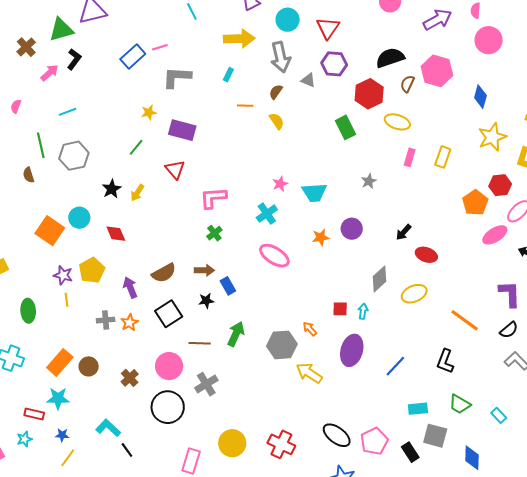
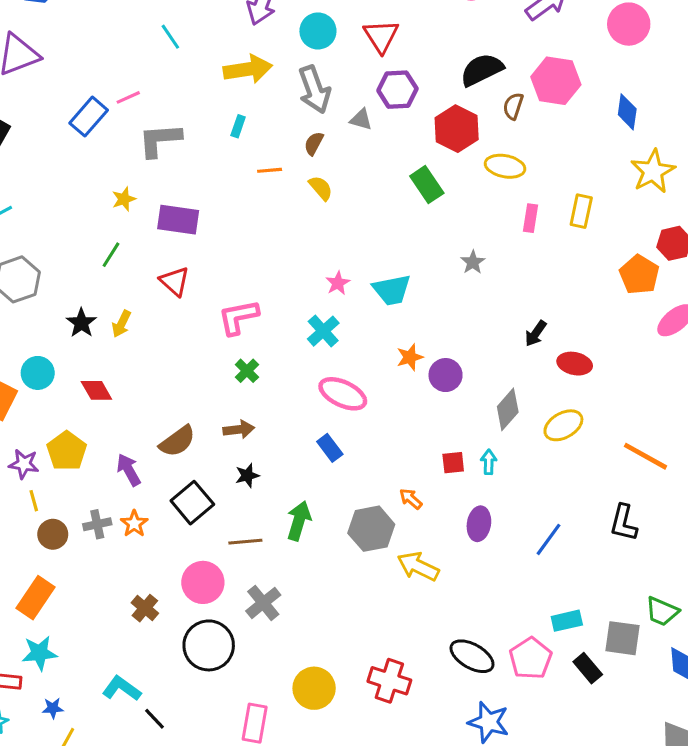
purple circle: (352, 229) -> (446, 375), moved
blue rectangle: (228, 286) -> (330, 448), moved
purple ellipse: (352, 350) -> (479, 524), size x0.7
brown circle: (89, 366) -> (53, 534), moved
green trapezoid: (460, 404) -> (662, 611), moved
cyan rectangle: (418, 409) -> (567, 621), moved

